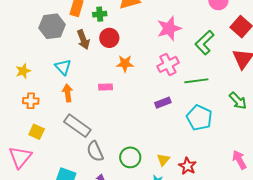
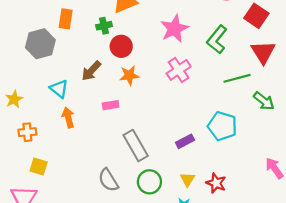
green cross: (100, 14) -> (104, 26), moved
red circle: (109, 38) -> (121, 46), moved
brown arrow: (83, 40) -> (91, 71), moved, turned 72
green line: (196, 81) -> (237, 78), moved
purple rectangle: (163, 103) -> (185, 141), moved
gray rectangle: (77, 126) -> (136, 146), moved, turned 32

